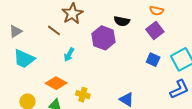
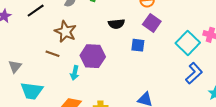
purple hexagon: (103, 38) -> (93, 56), moved
blue square: (153, 60) -> (138, 45), moved

